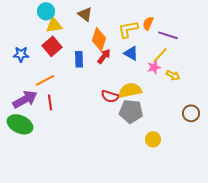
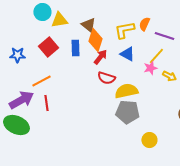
brown triangle: (85, 14) -> (88, 25), moved
yellow triangle: (54, 25) -> (59, 20), moved
blue rectangle: (79, 59) -> (75, 48), moved
red semicircle: (110, 96) -> (106, 78), moved

